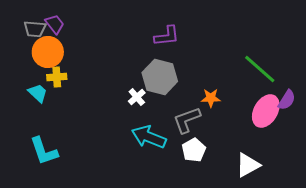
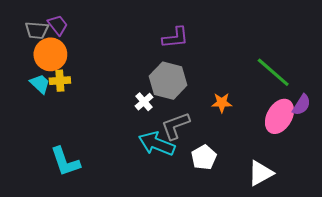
cyan trapezoid: (38, 93) -> (40, 84), moved
gray L-shape: (187, 120) -> (175, 126), moved
cyan L-shape: (44, 151) -> (65, 162), moved

